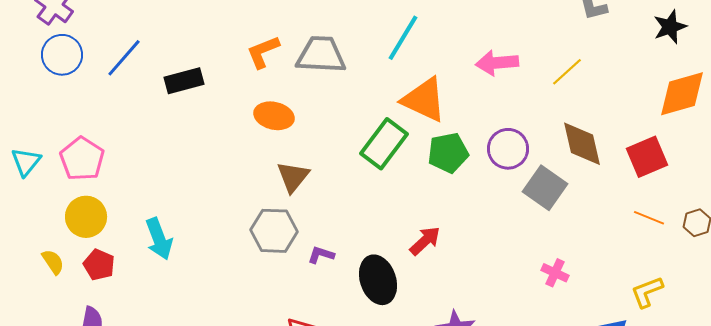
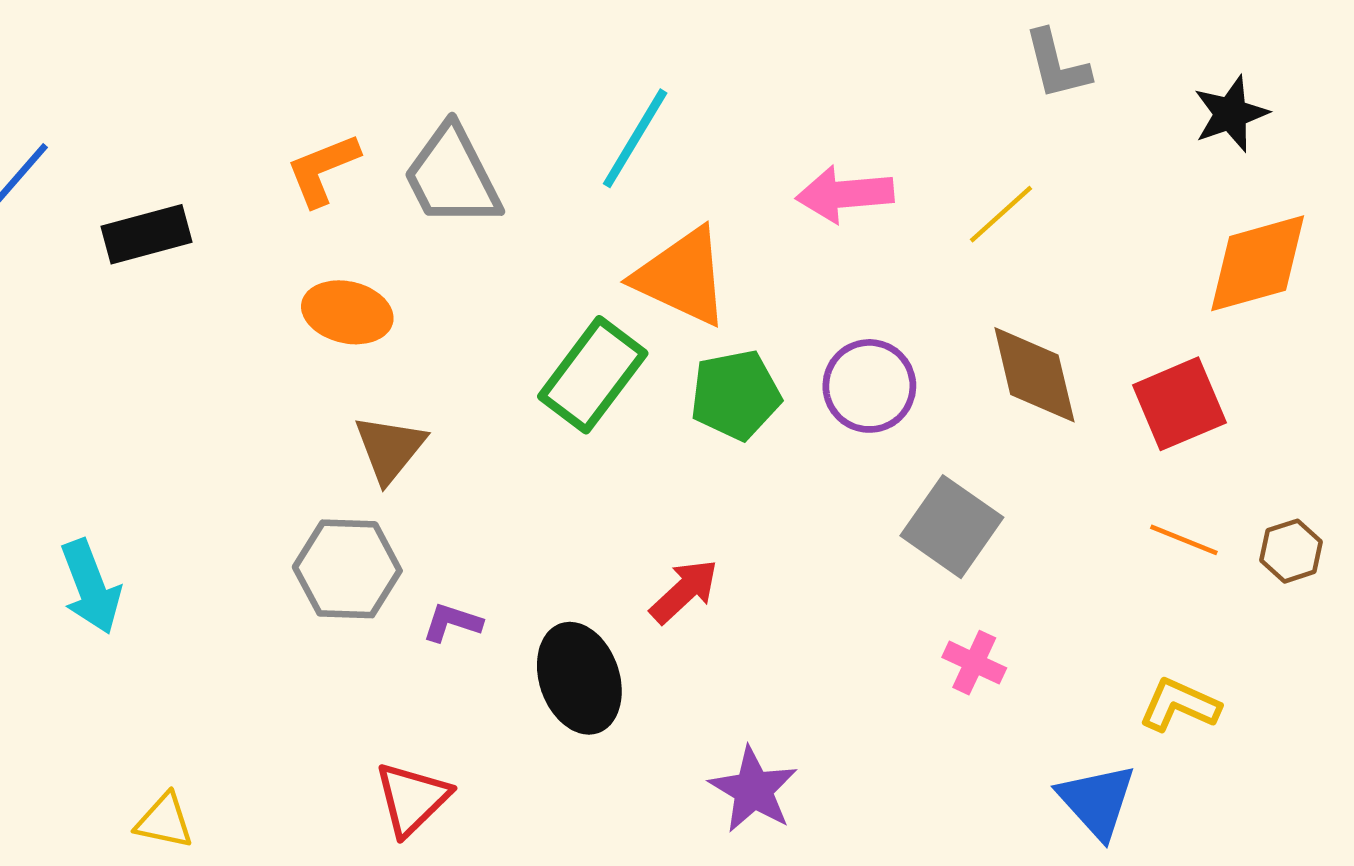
gray trapezoid: (321, 55) -> (452, 176), turned -120
gray square: (545, 188) -> (952, 527), moved
yellow L-shape: (647, 292) -> (1179, 705), turned 45

